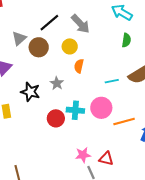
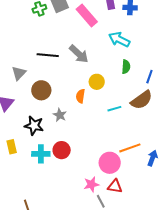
black line: (49, 23) -> (48, 55), turned 50
yellow circle: (70, 46) -> (97, 82), moved
brown circle: (39, 47) -> (41, 90), moved
pink circle: (101, 108) -> (110, 163), moved
cyan cross: (75, 110) -> (41, 154), moved

